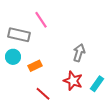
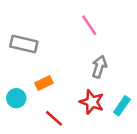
pink line: (41, 20) -> (89, 25), moved
cyan circle: (13, 57) -> (16, 98), moved

